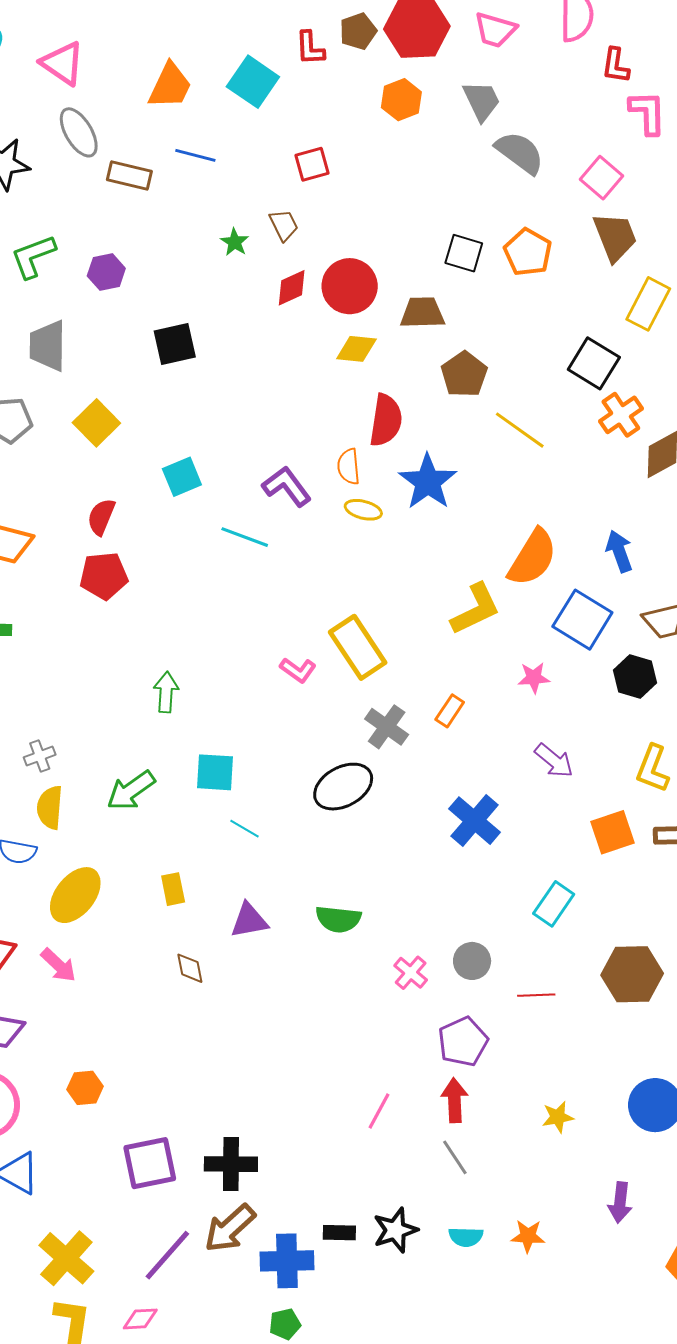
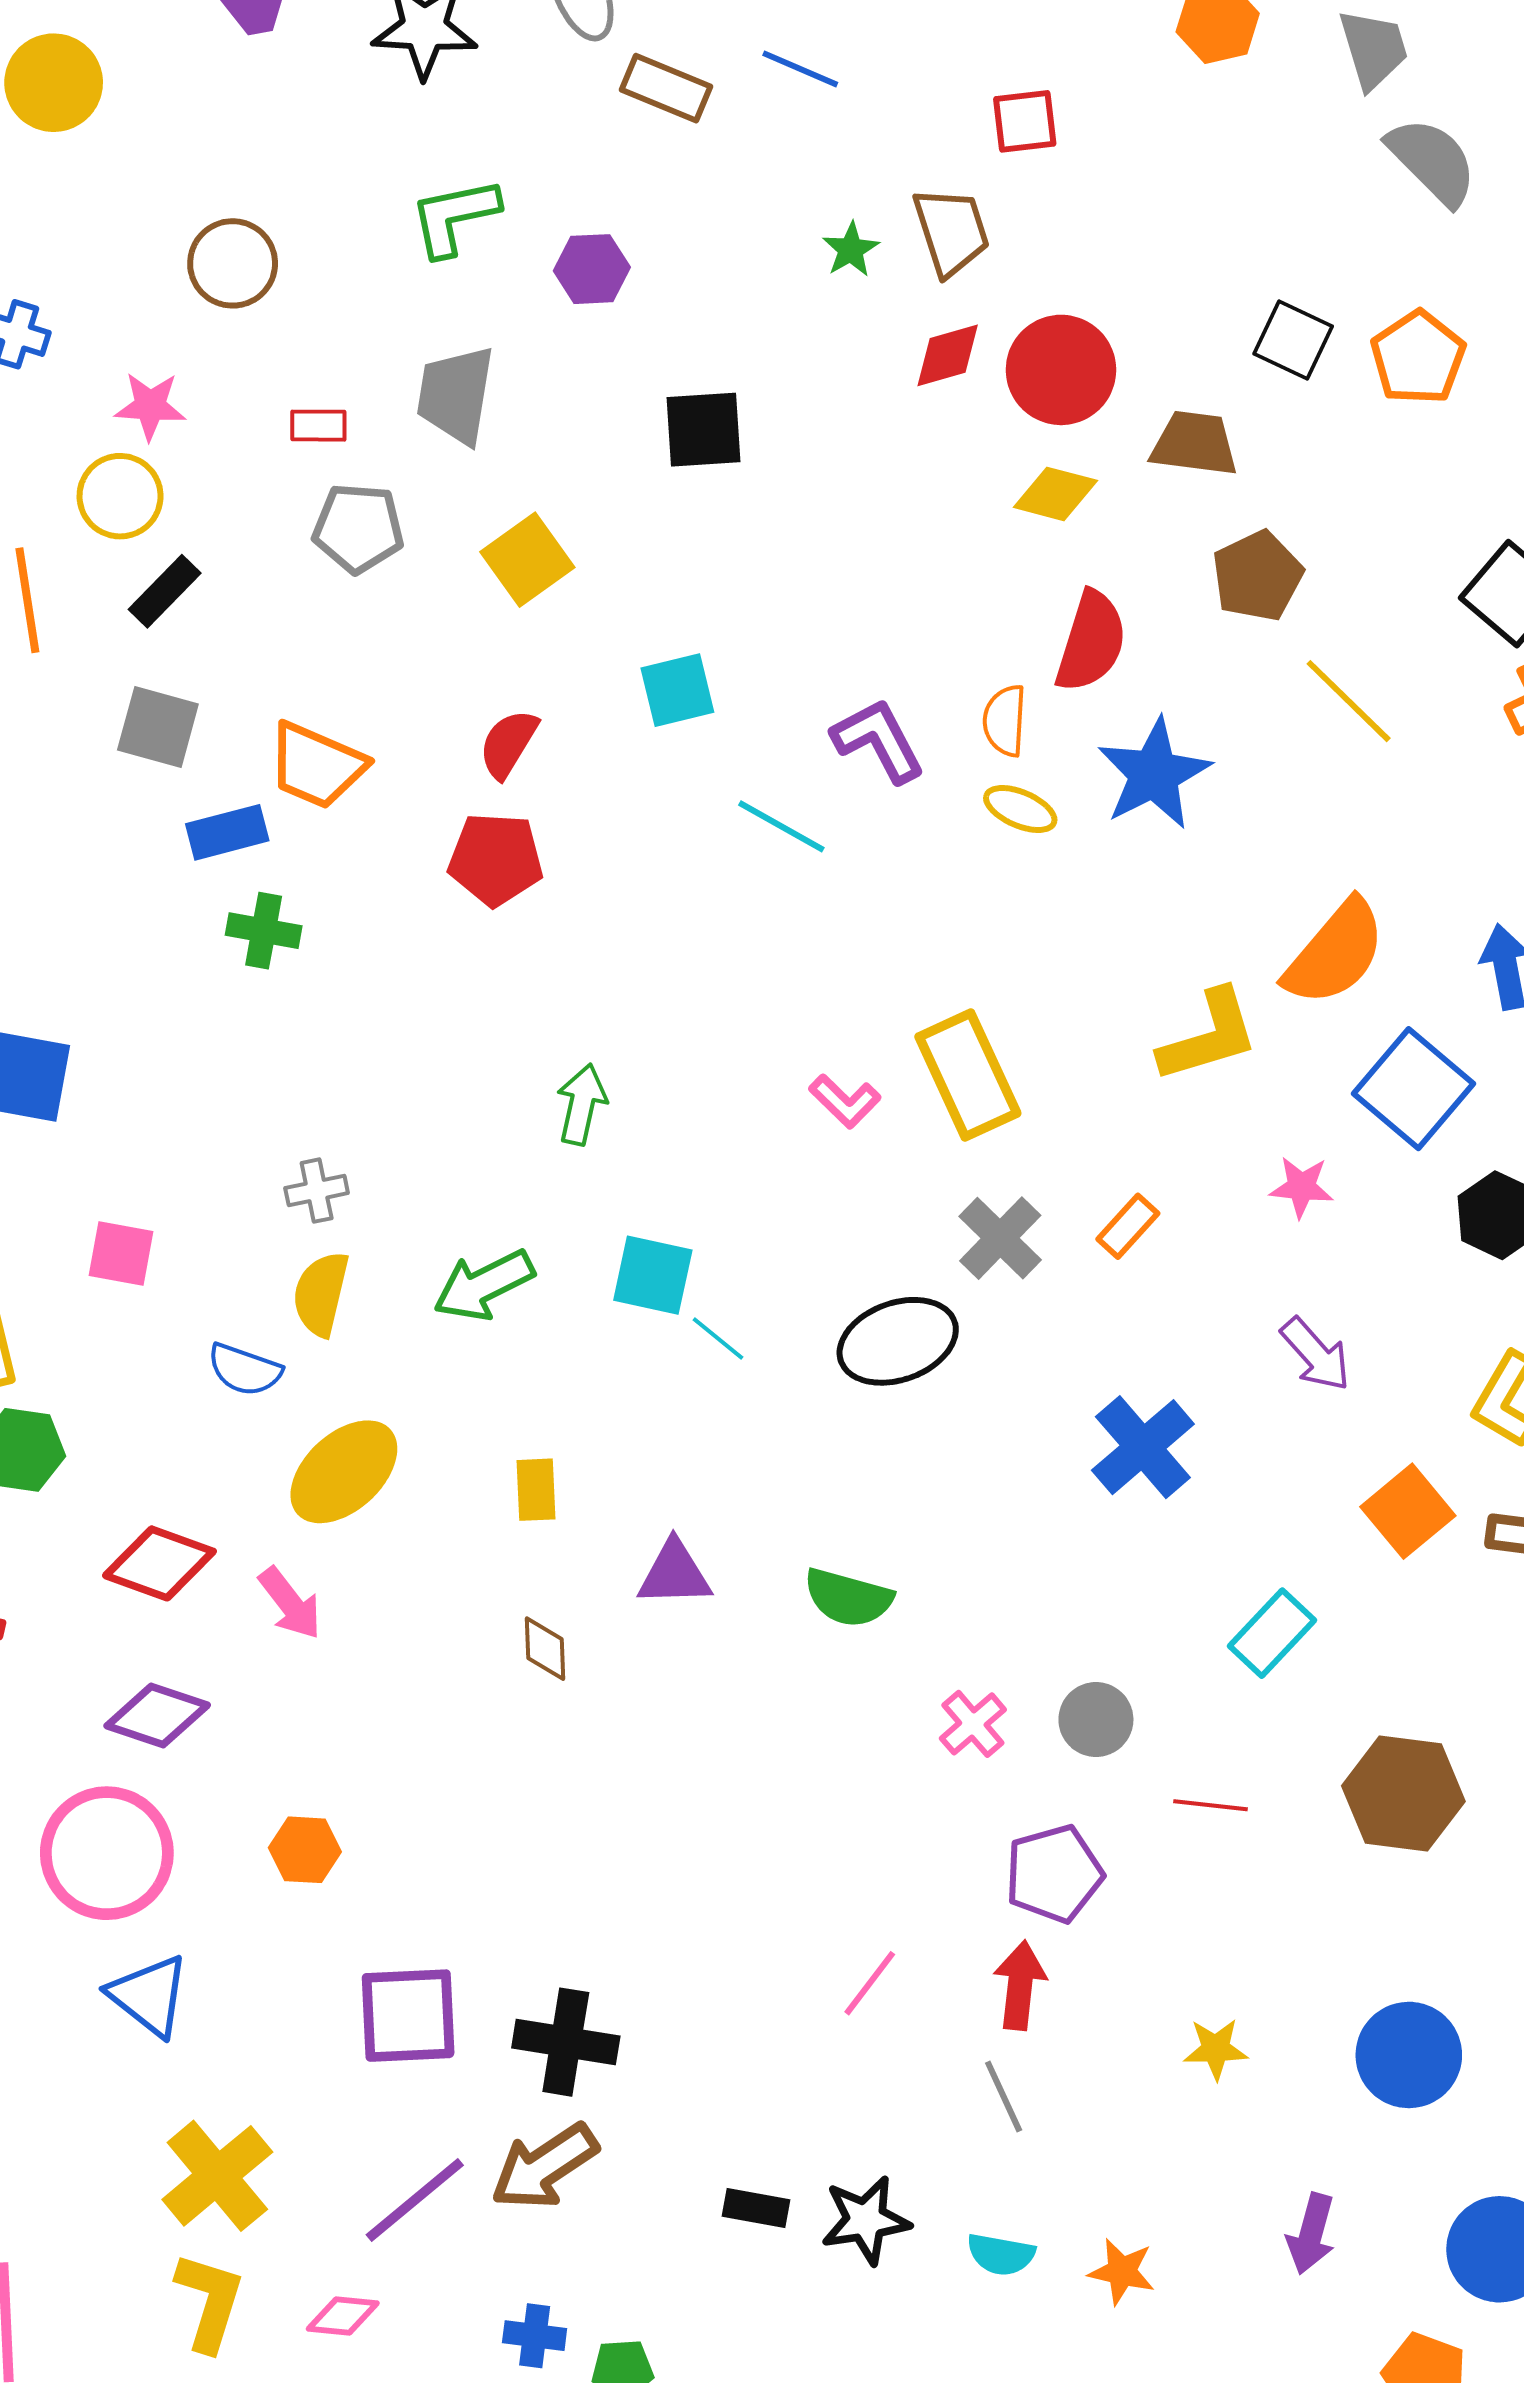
brown trapezoid: (284, 225) -> (951, 231), size x1.4
cyan line: (245, 829) -> (718, 1338), moved
orange square: (612, 832) -> (1408, 1511), turned -30
blue cross: (287, 1261) -> (535, 2336), moved, size x0.6

